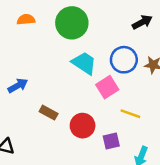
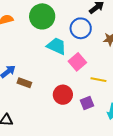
blue circle: (124, 60) -> (81, 28), moved
brown rectangle: (49, 113) -> (24, 83), moved

